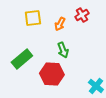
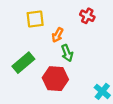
red cross: (82, 15) -> (87, 16), turned -32
orange arrow: (60, 24) -> (57, 35), moved

